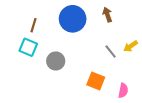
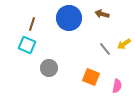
brown arrow: (107, 15) -> (102, 14), turned -56
gray circle: (56, 61) -> (49, 68), moved

